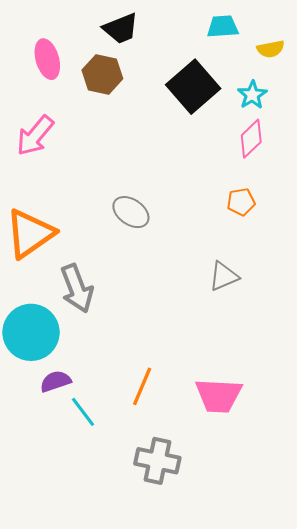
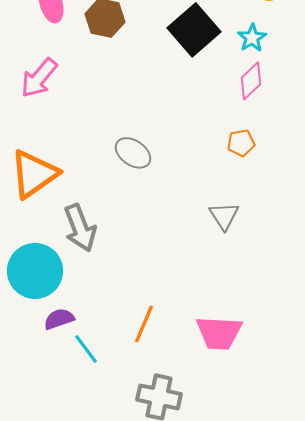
gray triangle: (224, 276) -> (224, 216), turned -40

